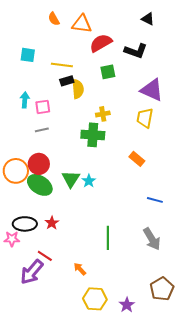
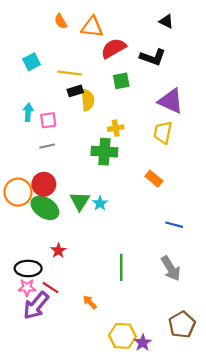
cyan square: (28, 55) -> (31, 62), turned -35
black ellipse: (25, 224) -> (28, 268), moved
pink star: (12, 239) -> (27, 288), moved
yellow hexagon: (95, 299) -> (122, 336), moved

